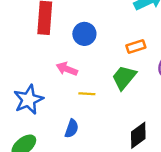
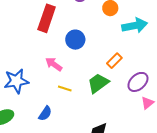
orange rectangle: (136, 47) -> (114, 61), turned -42

